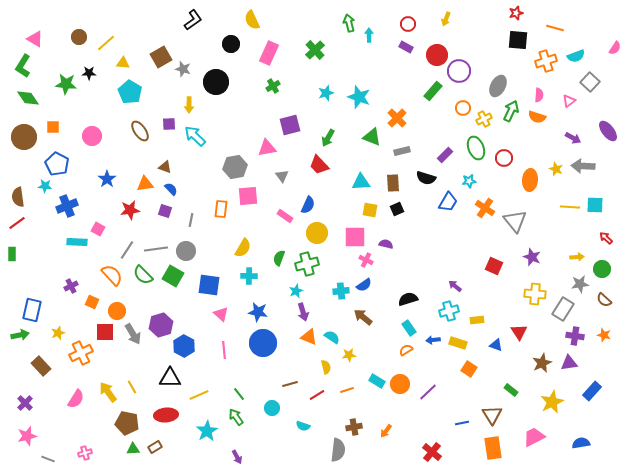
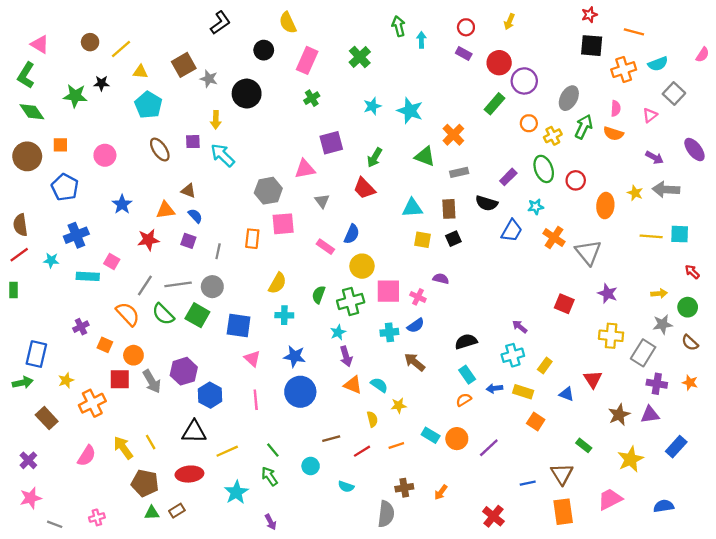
cyan star: (45, 186) -> (51, 260), moved
pink square: (355, 237) -> (388, 291), moved
yellow rectangle: (477, 320) -> (545, 365), turned -48

